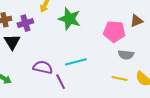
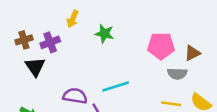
green star: (70, 19) -> (104, 34), size x0.7
brown triangle: (136, 21) -> (192, 53), moved

